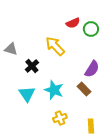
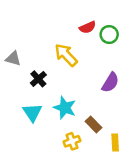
brown rectangle: (84, 89) -> (94, 124), moved
yellow rectangle: (91, 126) -> (115, 142), moved

